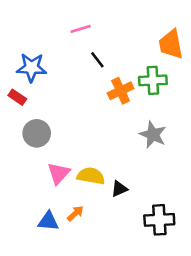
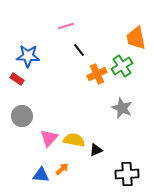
green cross: (153, 80) -> (122, 66), turned -30
gray circle: (37, 133) -> (22, 116), moved

